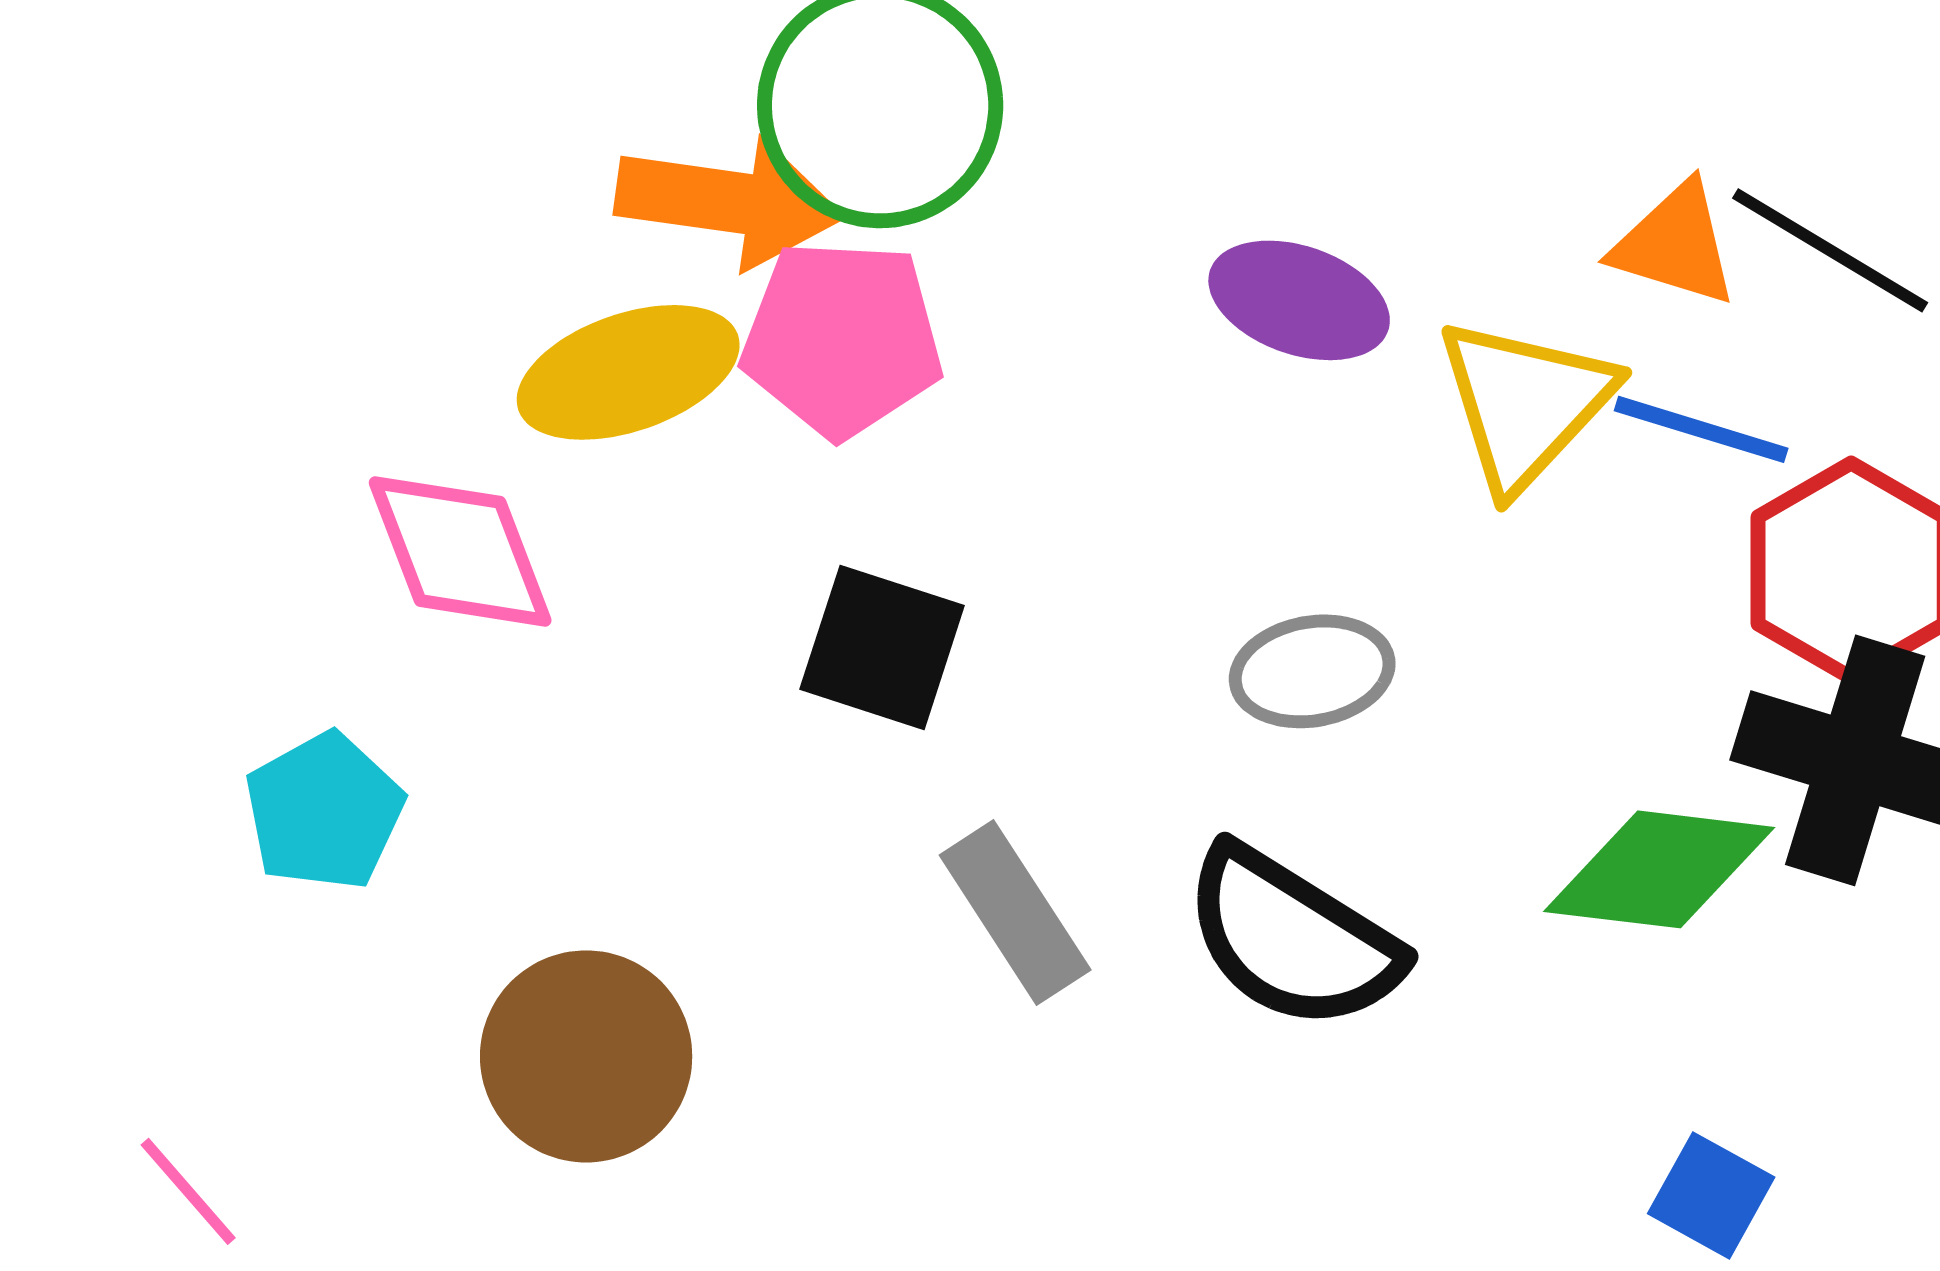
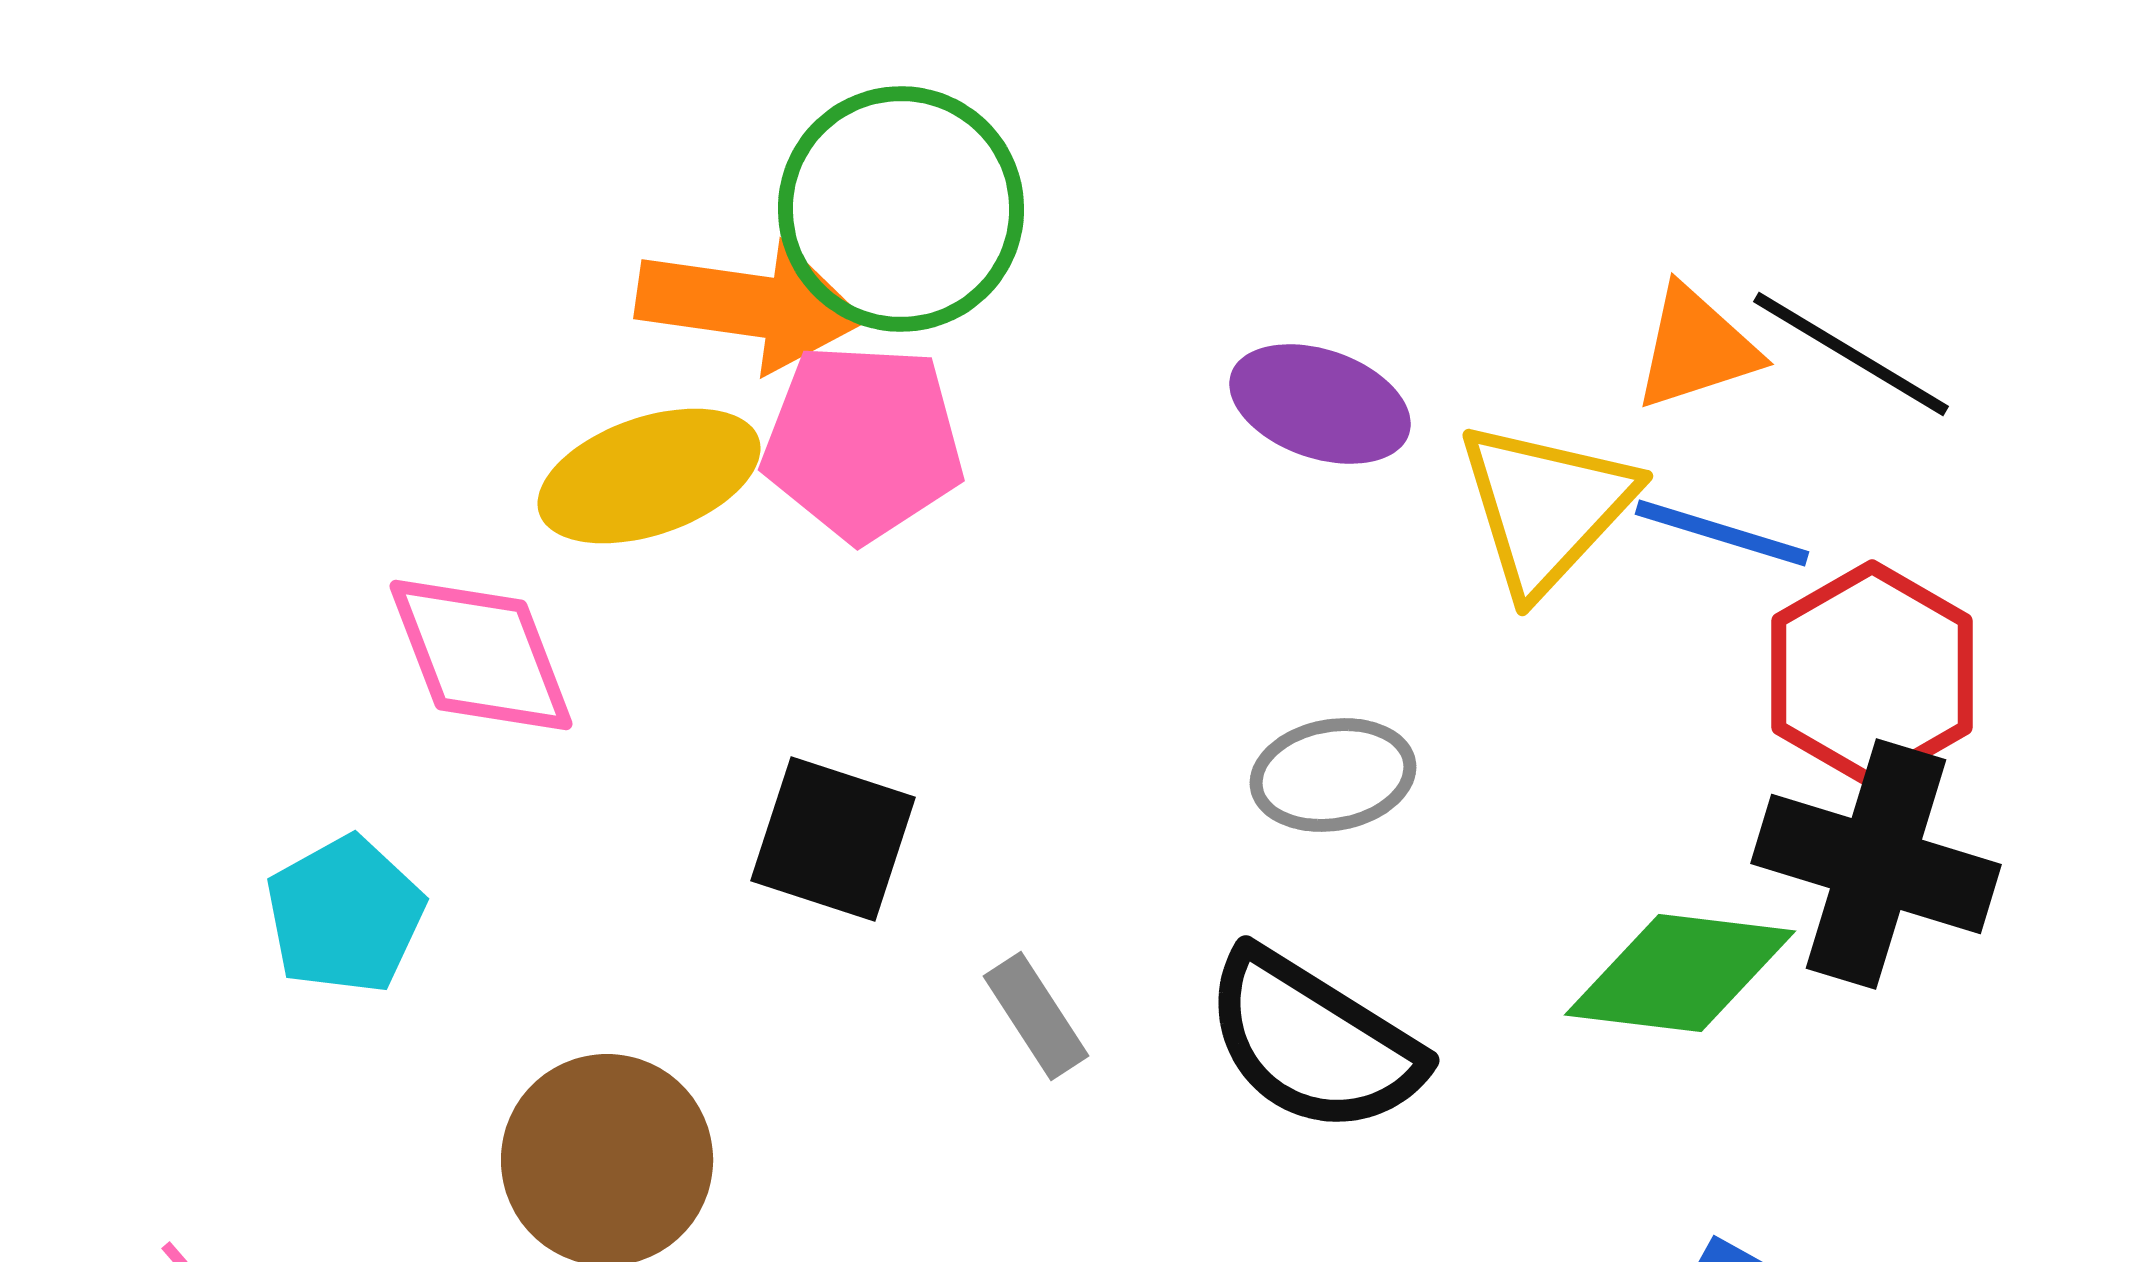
orange triangle: (1675, 244) -> (1696, 348), turned -35
black square: (882, 647) -> (833, 839), moved
gray rectangle: (1015, 912) -> (1036, 1016), size x0.7

